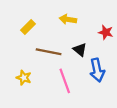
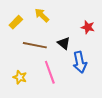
yellow arrow: (68, 19) -> (42, 15), moved, turned 35
yellow star: (24, 78) -> (20, 77), moved

